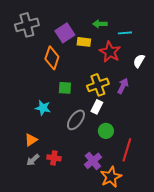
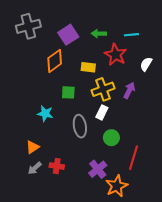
green arrow: (100, 24) -> (99, 34), moved
yellow rectangle: (84, 42) -> (88, 67), moved
orange diamond: (52, 58) -> (55, 61), turned 35
gray ellipse: (76, 120) -> (80, 126), turned -45

